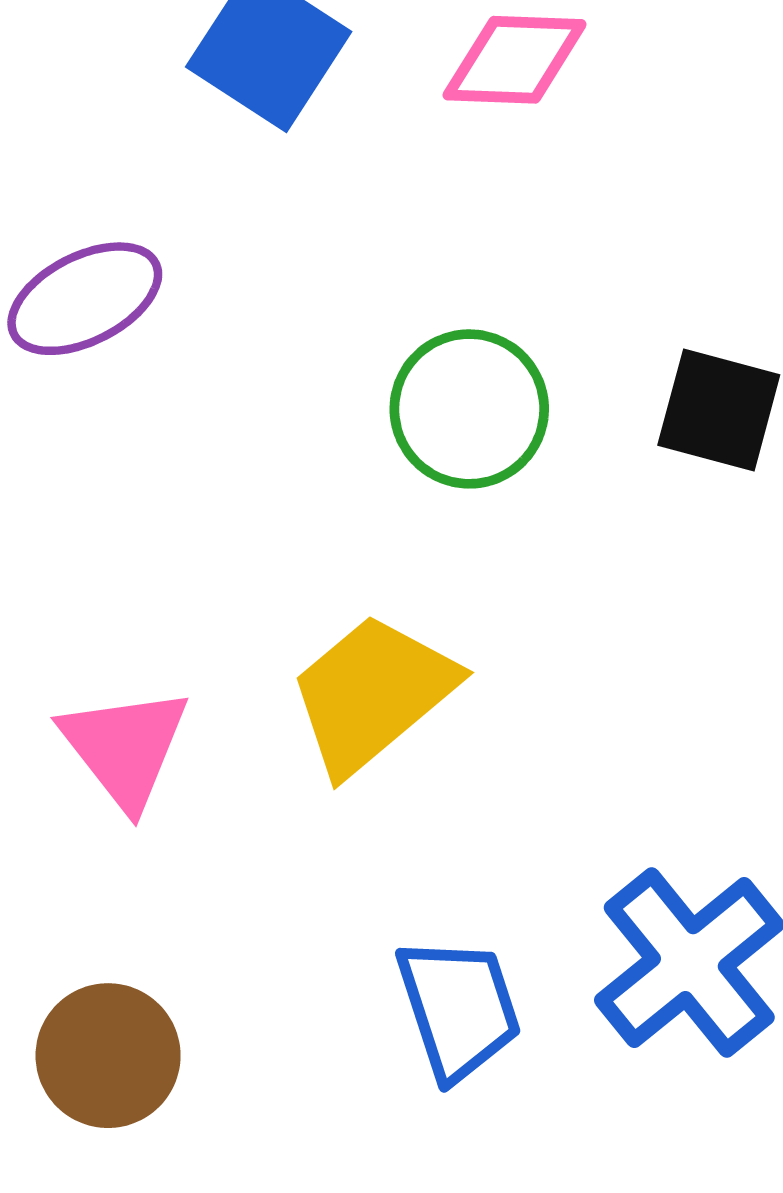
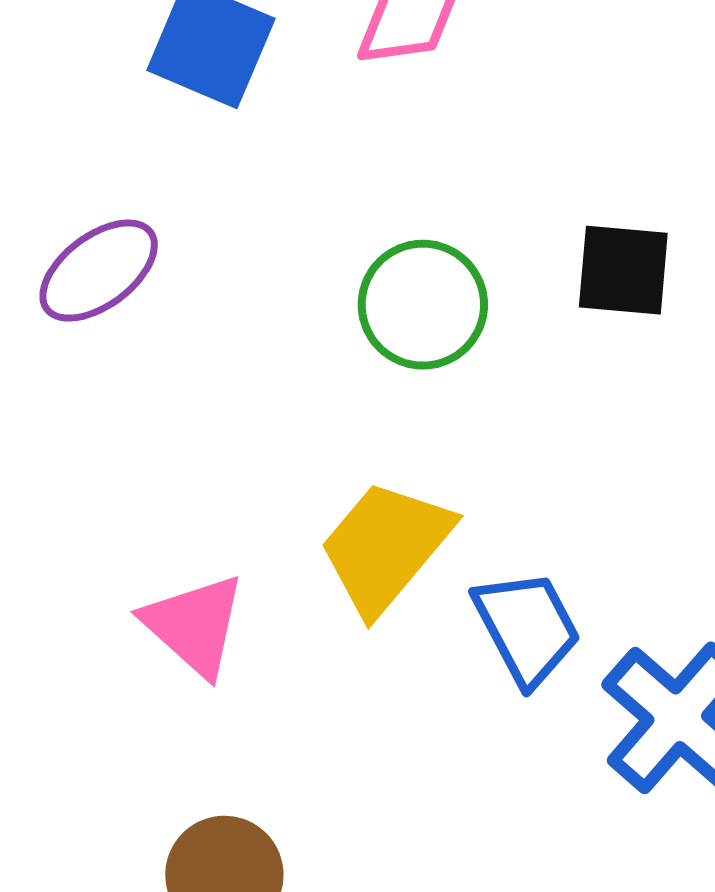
blue trapezoid: (459, 1008) -> (527, 628), moved

